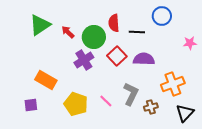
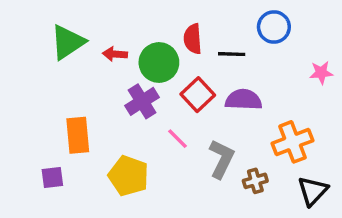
red arrow: (68, 32) -> (115, 54), turned -40
orange rectangle: (46, 80) -> (78, 135), turned 55
pink line: (106, 101) -> (178, 139), moved

